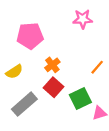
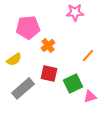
orange cross: (52, 65) -> (48, 45), moved
red square: (54, 87) -> (49, 73), turned -30

